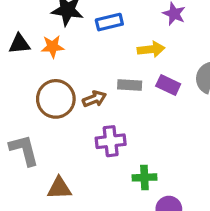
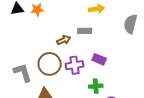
purple rectangle: (168, 85) -> (99, 59), moved
brown circle: (56, 99) -> (50, 64), moved

